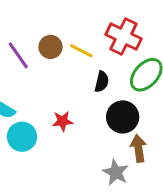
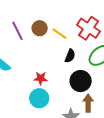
cyan circle: (22, 137) -> (39, 98), moved

